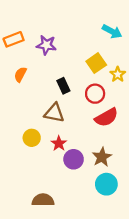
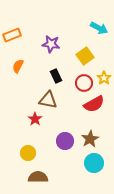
purple star: (46, 45) -> (51, 44), moved
yellow star: (118, 74) -> (104, 78), moved
yellow circle: (32, 138) -> (28, 153), moved
red star: (59, 143) -> (35, 119), moved

